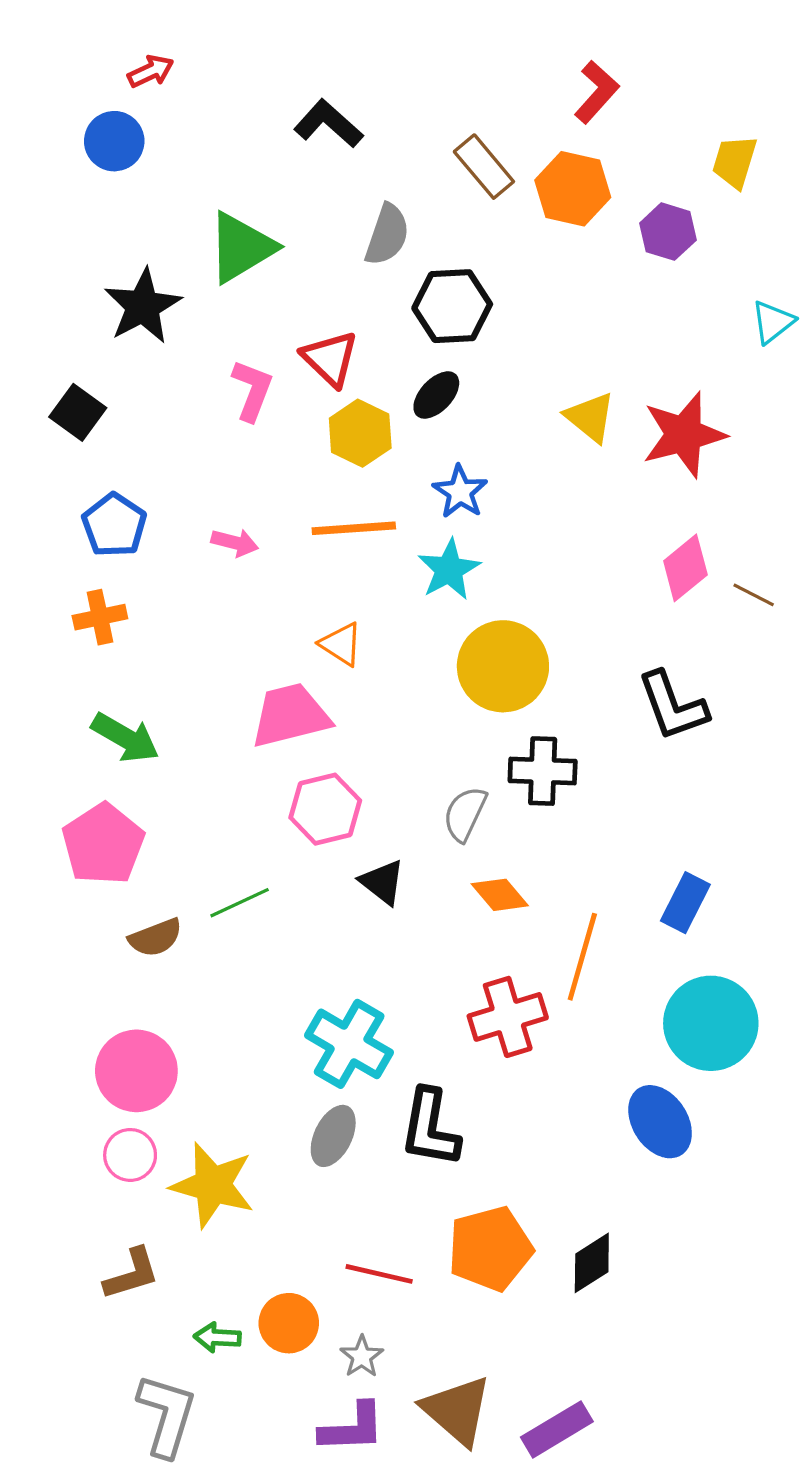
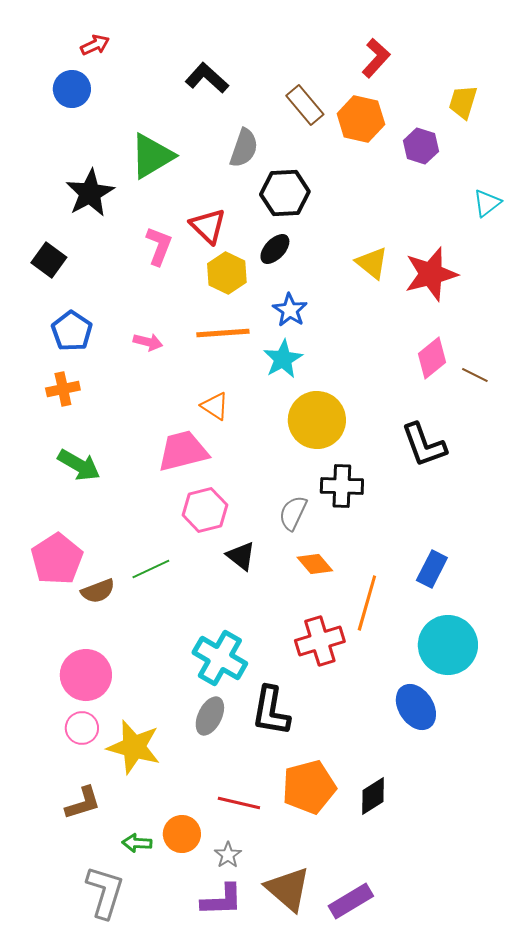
pink pentagon: (103, 844) -> (57, 559), moved

